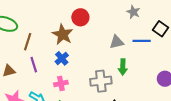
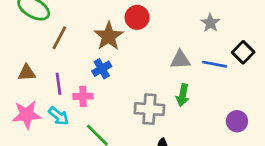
purple line: (34, 65) -> (59, 84), moved
pink cross: (61, 83) -> (83, 96), moved

